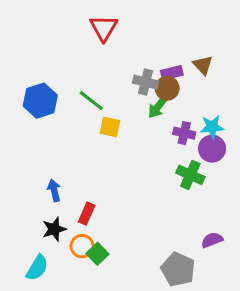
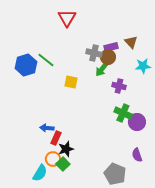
green line: (91, 101) -> (46, 60), moved
cyan star: (212, 127) -> (143, 66), moved
purple circle: (212, 149) -> (137, 122), moved
blue arrow: (54, 190) -> (47, 128), moved, turned -72
black star: (54, 229) -> (66, 149), moved
purple semicircle: (212, 240) -> (137, 155), turned -88
cyan semicircle: (37, 268) -> (40, 173), moved

